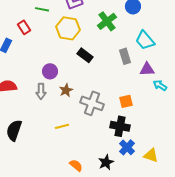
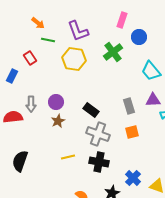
black rectangle: (85, 55) -> (91, 110), moved
gray rectangle: (125, 56) -> (129, 106), moved
brown star: (66, 90) -> (58, 121), moved
gray arrow: (41, 91) -> (31, 104), moved
black cross: (120, 126) -> (99, 162), moved

